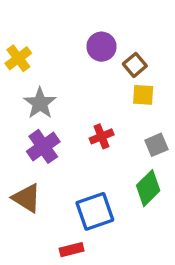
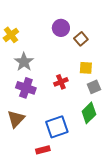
yellow square: (143, 95) -> (86, 68), moved
purple cross: (43, 146) -> (26, 88), turned -36
brown triangle: (27, 198) -> (16, 119), turned 42

